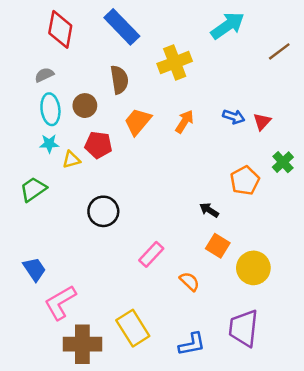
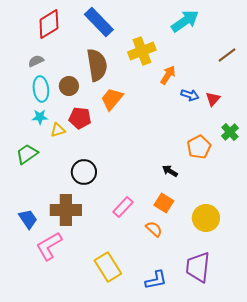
red diamond: (60, 29) -> (49, 24), turned 48
brown line: (279, 51) -> (227, 55), moved
brown semicircle: (119, 80) -> (97, 65), size x1.4
orange arrow: (185, 122) -> (168, 75), moved
orange square: (218, 246) -> (164, 203), moved
brown cross: (82, 344) -> (66, 210), moved

